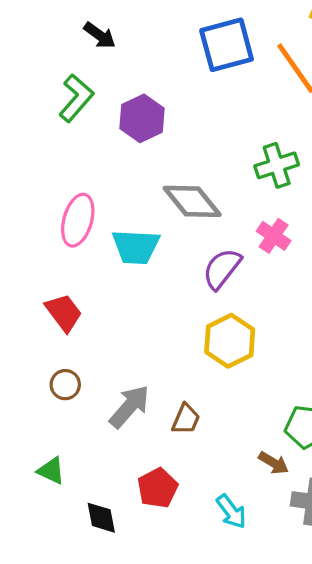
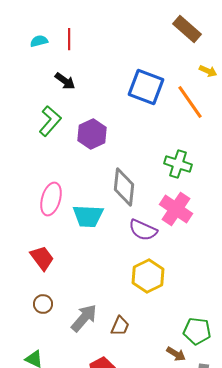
blue square: (227, 45) -> (146, 87), turned 36
green cross: (277, 165) -> (178, 164), turned 36
gray diamond: (192, 201) -> (124, 187), turned 45
pink cross: (274, 236) -> (176, 209), size x1.5
purple semicircle: (222, 269) -> (143, 230), turned -104

